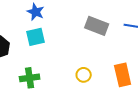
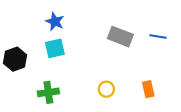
orange rectangle: (123, 75) -> (148, 89), size x0.7

